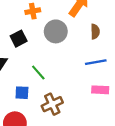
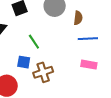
brown semicircle: (95, 32) -> (78, 18), moved
blue square: (22, 93) -> (24, 62), moved

